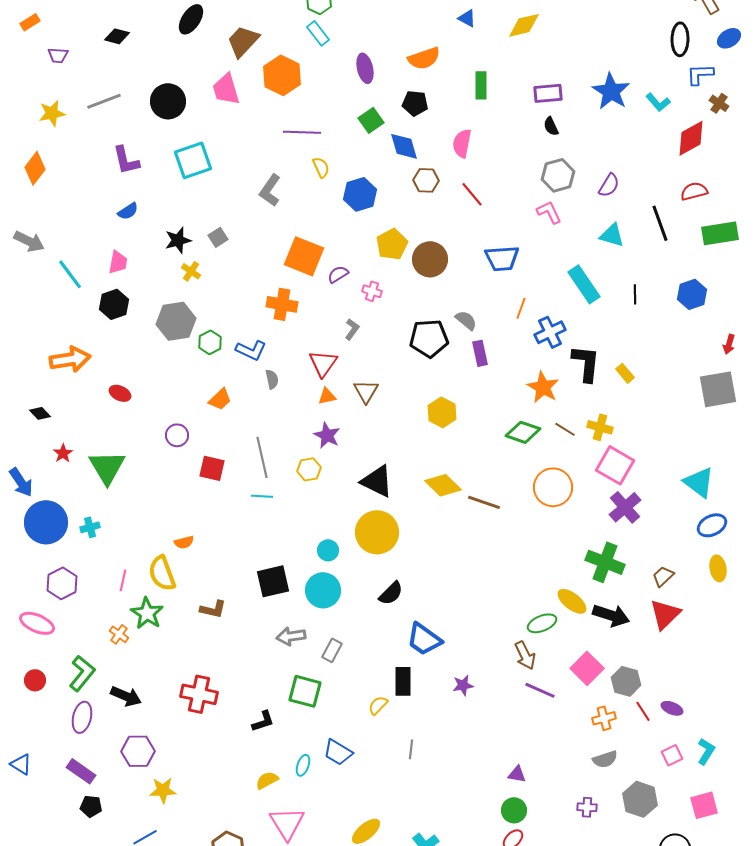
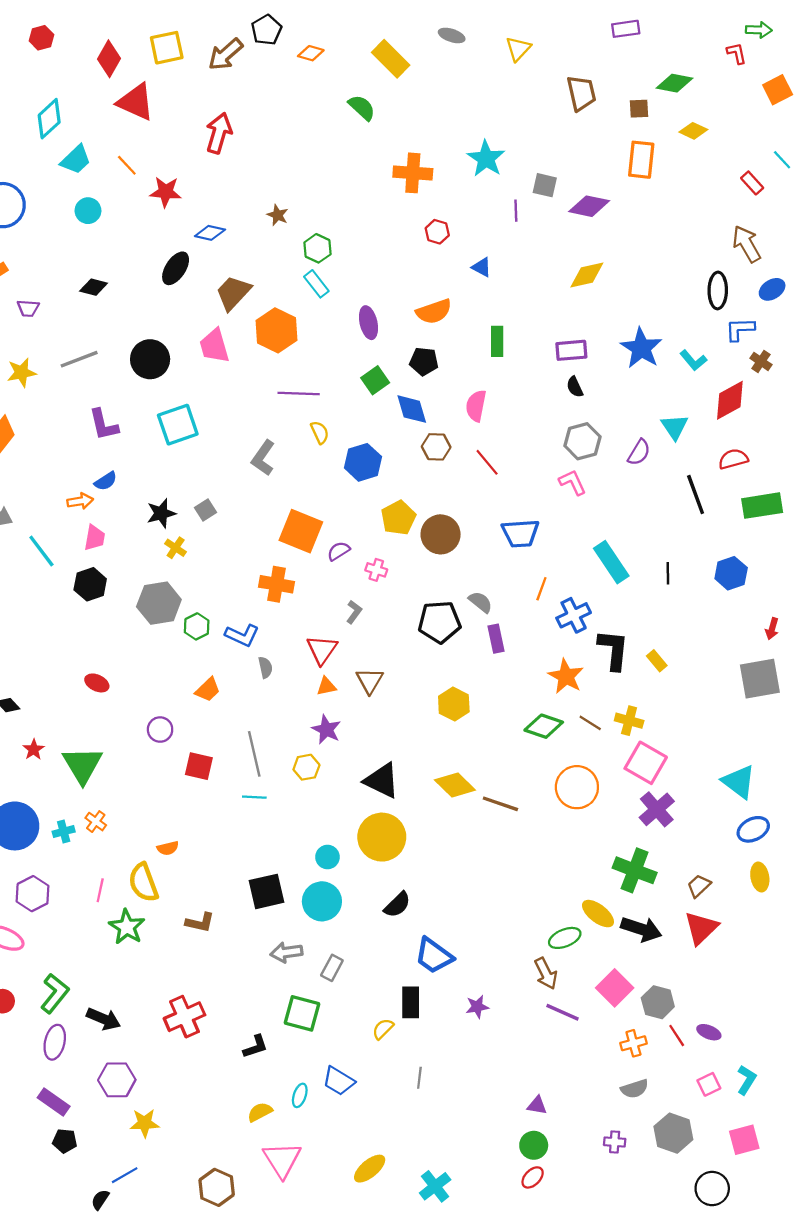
yellow diamond: (524, 25) -> (587, 275), moved
cyan triangle: (612, 235) -> (674, 427), moved, turned 40
orange arrow: (70, 359) -> (80, 501), moved, size x0.6
orange cross: (119, 634) -> (96, 822), moved
red cross: (199, 694) -> (184, 1017), turned -36

